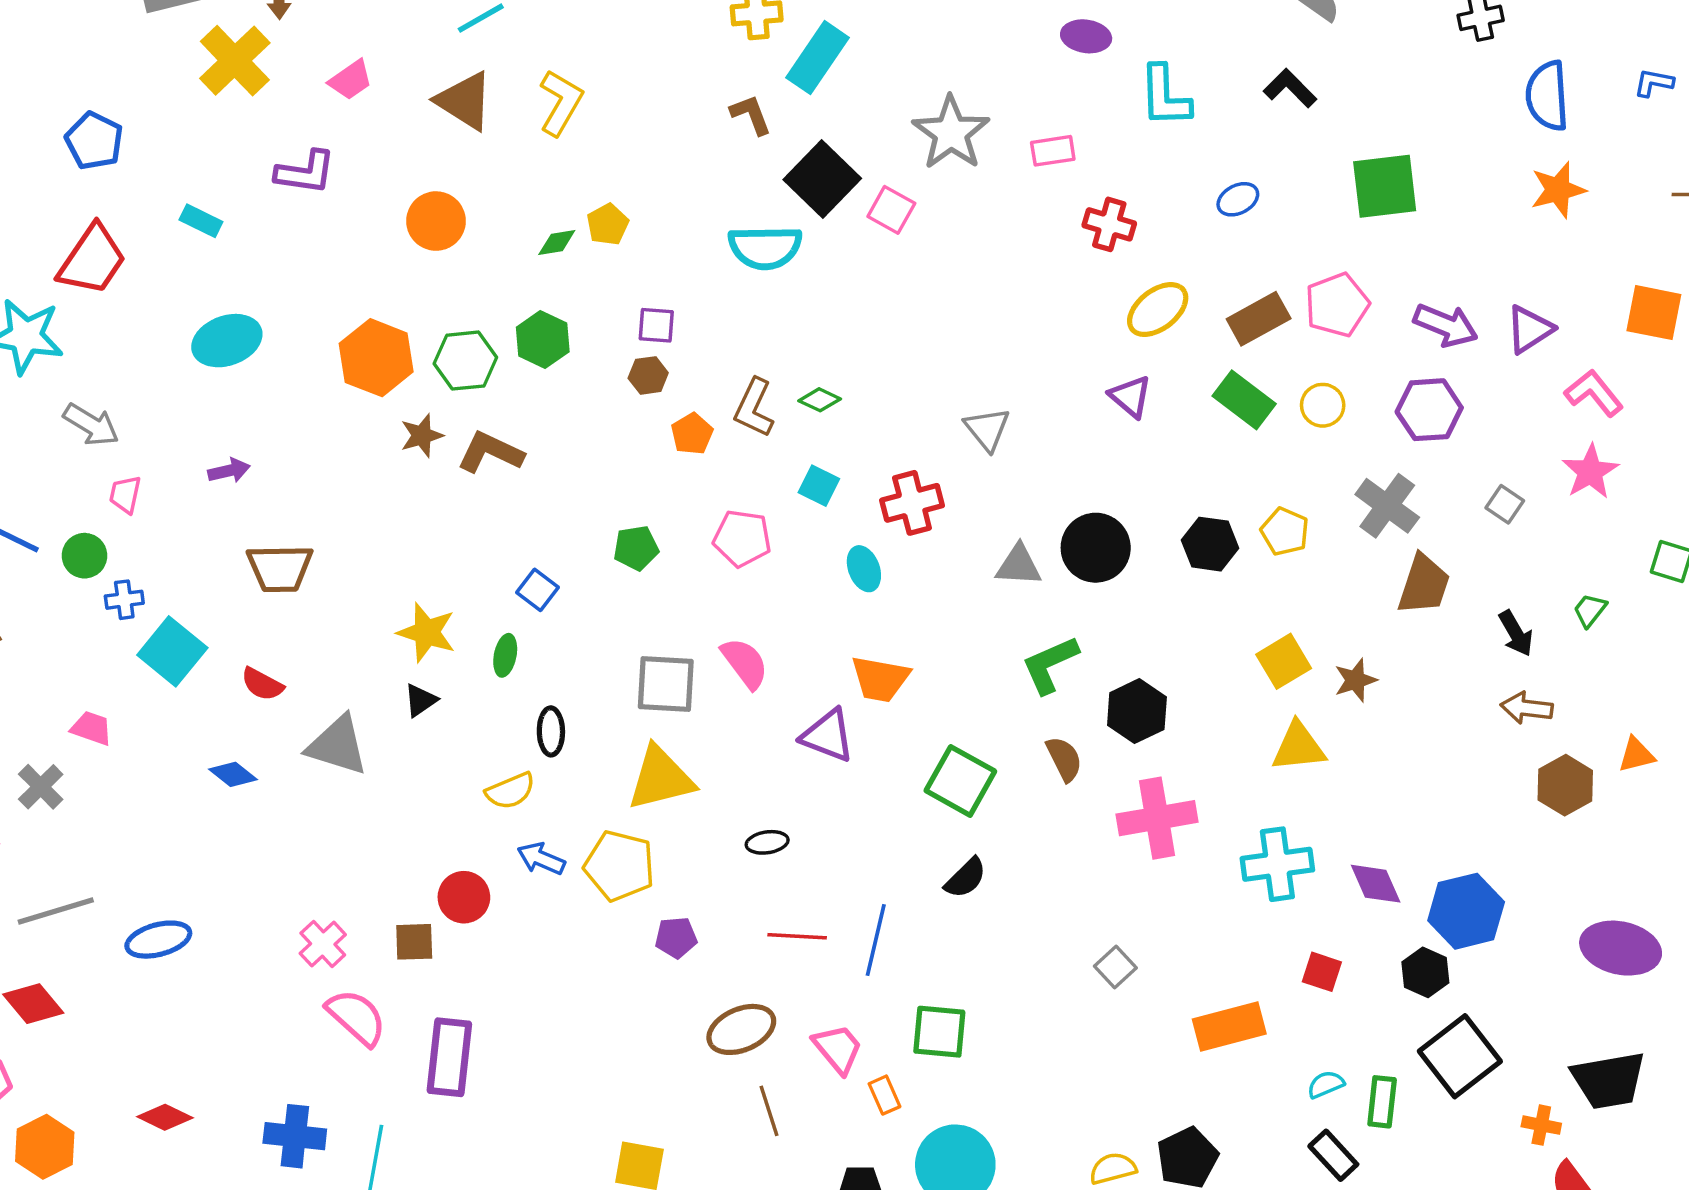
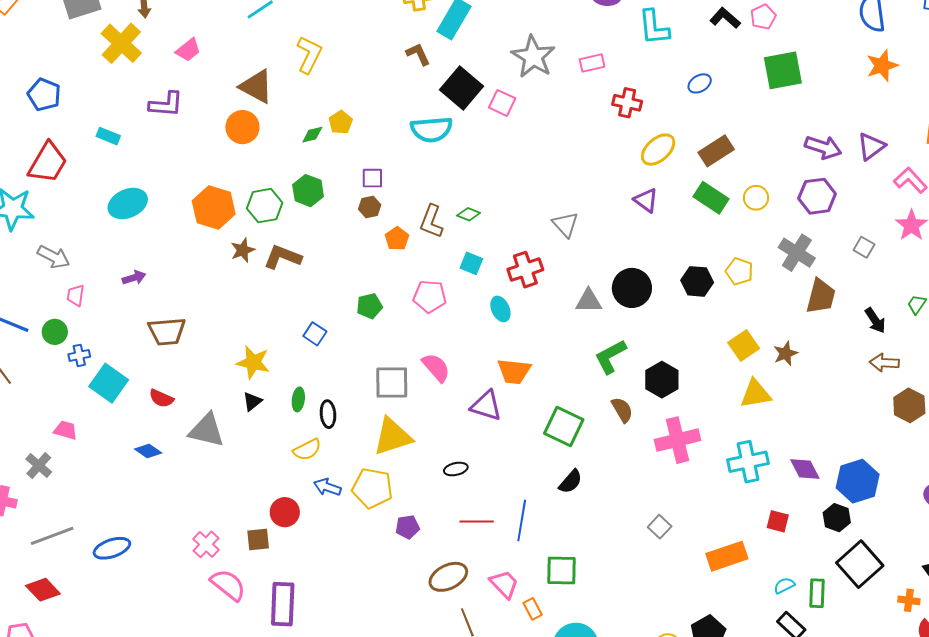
brown triangle: (464, 101) -> (256, 86), moved
pink pentagon: (1337, 305) -> (763, 17), moved, size x0.7
green ellipse: (505, 655) -> (298, 399), moved

